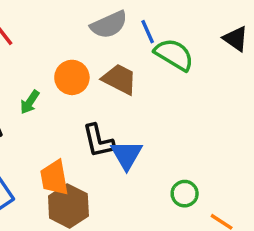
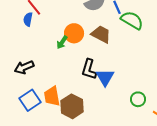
green arrow: (30, 102) -> (62, 42), moved
black L-shape: (98, 141) -> (89, 69), turned 30
orange trapezoid: (54, 178) -> (52, 96), moved

